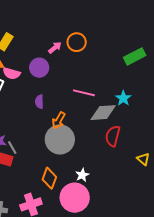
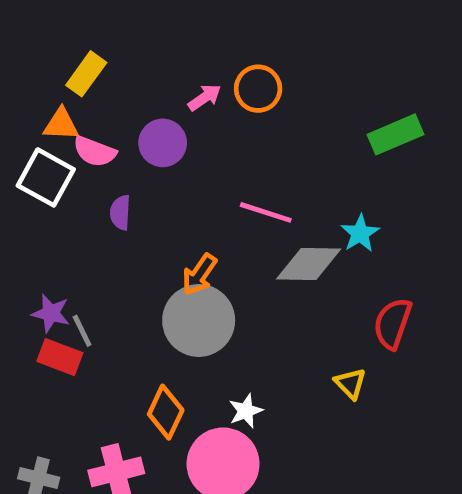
purple semicircle: (39, 102) -> (120, 213), moved
red semicircle: (113, 136) -> (393, 324), moved
yellow triangle: (143, 159) -> (350, 383), moved

